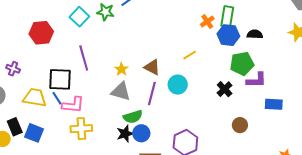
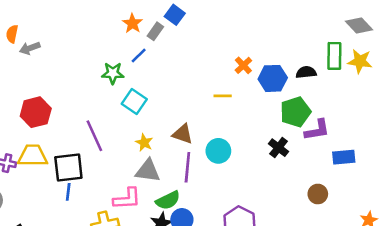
cyan square: (79, 17) -> (134, 102), moved
green rectangle: (227, 17) -> (334, 56), moved
yellow line: (190, 55) -> (223, 96), moved, turned 40
yellow trapezoid: (35, 98) -> (33, 156), moved
blue line: (57, 98) -> (68, 192), turned 48
pink L-shape: (73, 105) -> (127, 199), moved
brown circle: (240, 125) -> (318, 194), moved

